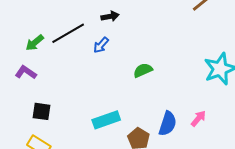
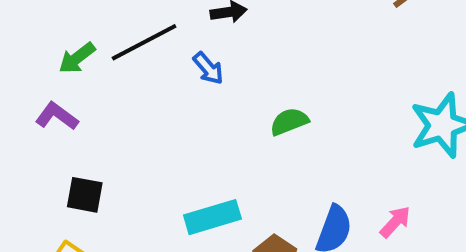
blue arrow: (101, 45) -> (208, 68), turned -84

